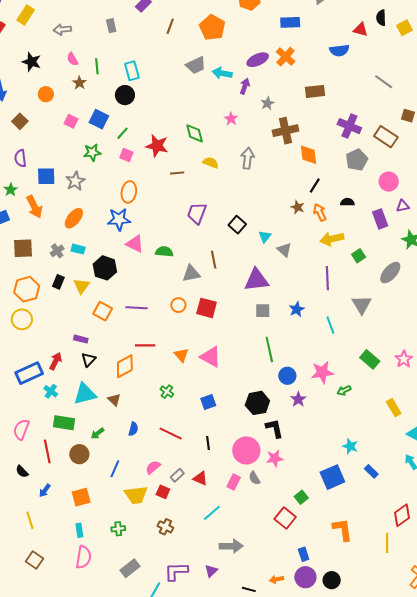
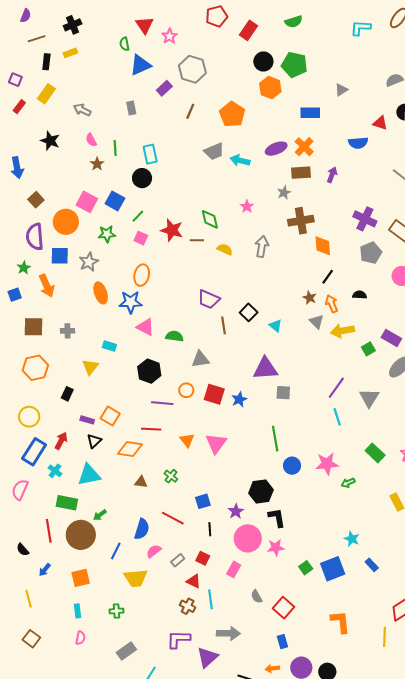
gray arrow: (62, 30) -> (82, 110), turned 30
purple arrow: (245, 86) -> (332, 175), moved
brown rectangle: (315, 91) -> (301, 173), moved
orange circle: (46, 94) -> (66, 222), moved, size x1.6
pink square: (71, 121) -> (87, 202), size x1.5
purple semicircle: (20, 158) -> (35, 237), size x1.5
brown line: (177, 173) -> (197, 240), moved
purple trapezoid: (197, 213) -> (209, 299), turned -90
orange ellipse: (74, 218) -> (101, 293), moved, turned -60
purple rectangle: (380, 219) -> (391, 338), moved, turned -42
cyan triangle: (265, 237) -> (275, 326), turned -32
cyan rectangle: (78, 249) -> (109, 346), moved
gray triangle: (284, 250) -> (317, 322), moved
gray cross: (57, 251) -> (67, 331), turned 32
brown line: (214, 260) -> (223, 325), moved
black hexagon: (105, 268) -> (149, 371), moved
purple line: (327, 278) -> (336, 388), moved, turned 35
black rectangle: (58, 282) -> (67, 394), moved
purple line: (137, 308) -> (162, 403), moved
blue star: (297, 309) -> (239, 399), moved
orange square: (103, 311) -> (110, 416), moved
gray square: (263, 311) -> (283, 393), moved
yellow circle: (22, 319) -> (29, 417), moved
pink triangle: (211, 357) -> (216, 443), turned 35
orange diamond: (125, 366) -> (130, 449), turned 35
blue rectangle: (29, 373) -> (34, 452), turned -36
purple star: (298, 399) -> (236, 511), moved
brown triangle: (114, 400) -> (141, 482), moved, turned -40
blue square: (208, 402) -> (203, 501), moved
pink semicircle: (21, 429) -> (20, 490), moved
blue semicircle: (133, 429) -> (142, 529), moved, size x1.5
brown circle: (79, 454) -> (81, 535), size x1.5
red triangle: (200, 478) -> (194, 581), moved
gray semicircle: (254, 478) -> (257, 596), moved
red square: (163, 492) -> (203, 558), moved
green square: (301, 497) -> (306, 568), moved
cyan line: (212, 513) -> (211, 599), turned -60
brown cross: (165, 527) -> (188, 606), moved
blue rectangle: (304, 554) -> (282, 642), moved
pink semicircle: (83, 557) -> (80, 638), size x0.6
purple L-shape: (176, 571) -> (178, 639), moved
purple triangle: (211, 571) -> (207, 657), size x1.6

